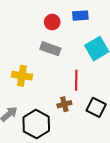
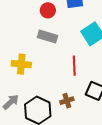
brown cross: (64, 104) -> (67, 101), moved

